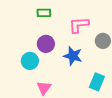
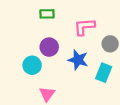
cyan rectangle: (97, 82) -> (104, 73), moved

